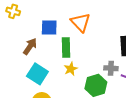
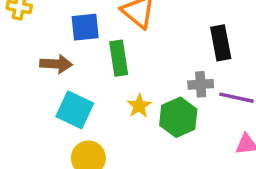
brown arrow: (30, 46) -> (56, 64), turned 66
yellow star: (71, 69) -> (139, 106), moved

